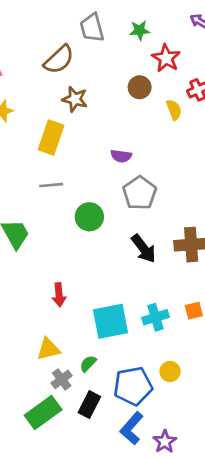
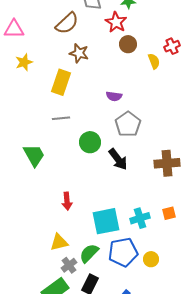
red star: (166, 58) -> (116, 22), moved
black arrow: (144, 249) -> (118, 159), moved
green semicircle: (88, 364) -> (89, 253), size x1.5
blue pentagon: (133, 386) -> (123, 252), moved

